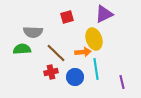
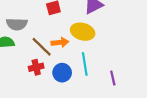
yellow ellipse: (94, 39) -> (83, 32), turned -55
orange arrow: (83, 52) -> (60, 42), moved

